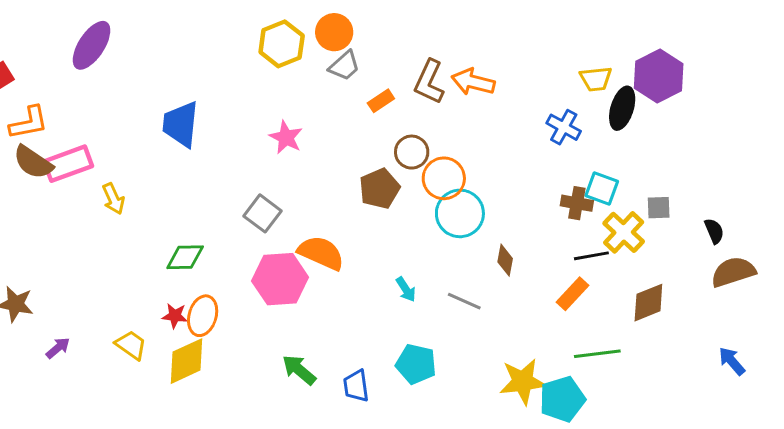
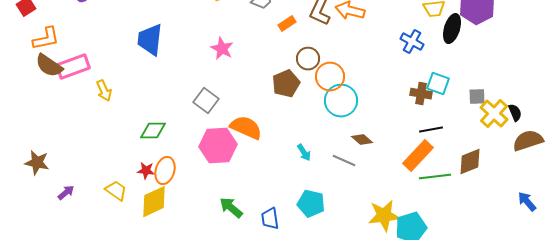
yellow cross: (624, 232) -> (494, 114), moved
brown diamond: (505, 260) -> (362, 140), moved, turned -60
orange rectangle: (572, 294) -> (418, 156), size x1.4
green line: (597, 354) -> (435, 177), moved

